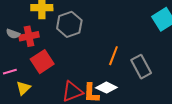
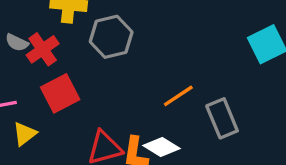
red cross: (29, 36) -> (43, 49), turned -30
orange line: (113, 56) -> (178, 96), turned 30

